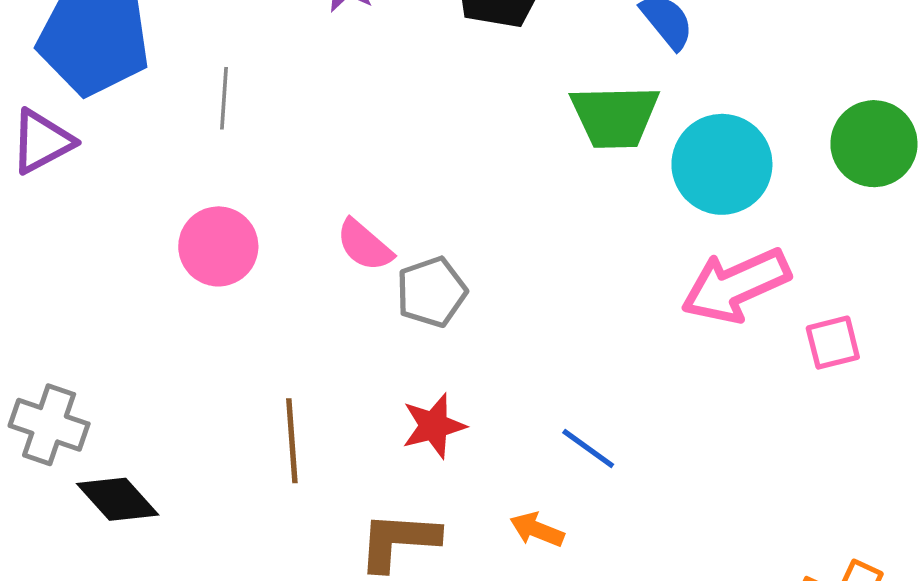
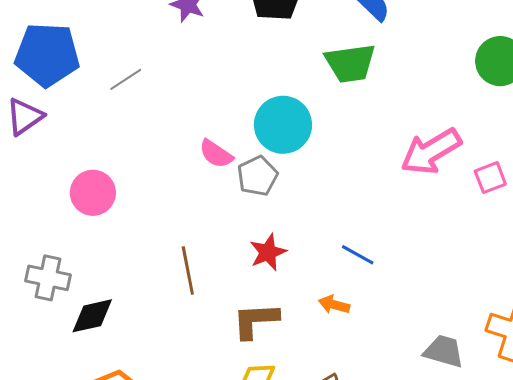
gray line: (224, 98) -> (126, 79), turned 60
cyan circle: (722, 164) -> (283, 125), moved
pink circle: (218, 246) -> (93, 193), moved
black diamond: (118, 499) -> (92, 316), turned -54

